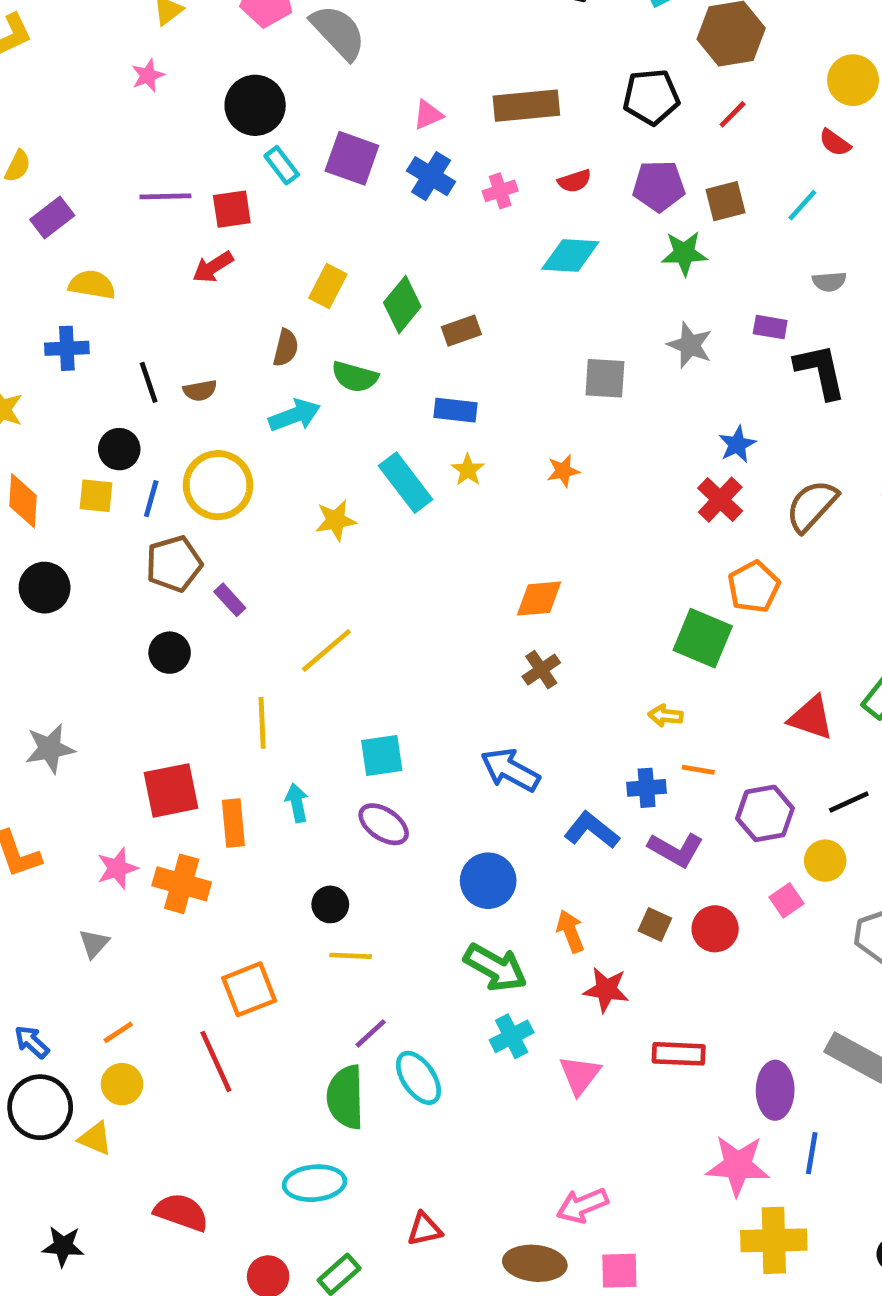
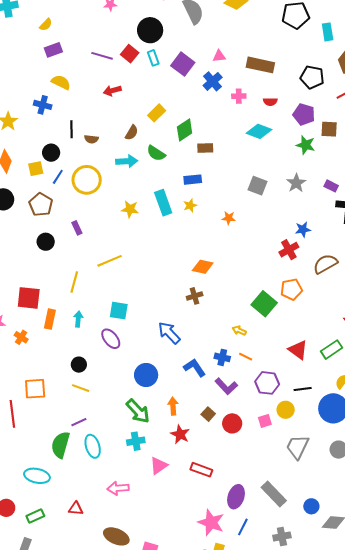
red square: (232, 209) -> (130, 54), moved, turned 30
blue rectangle: (455, 410) -> (193, 180), turned -30
yellow square: (96, 496) -> (36, 169), turned -35
brown pentagon: (174, 564) -> (41, 205), moved, turned 30
orange cross: (182, 884) -> (21, 337), size x0.6
pink arrow: (582, 1205) -> (118, 488), moved

